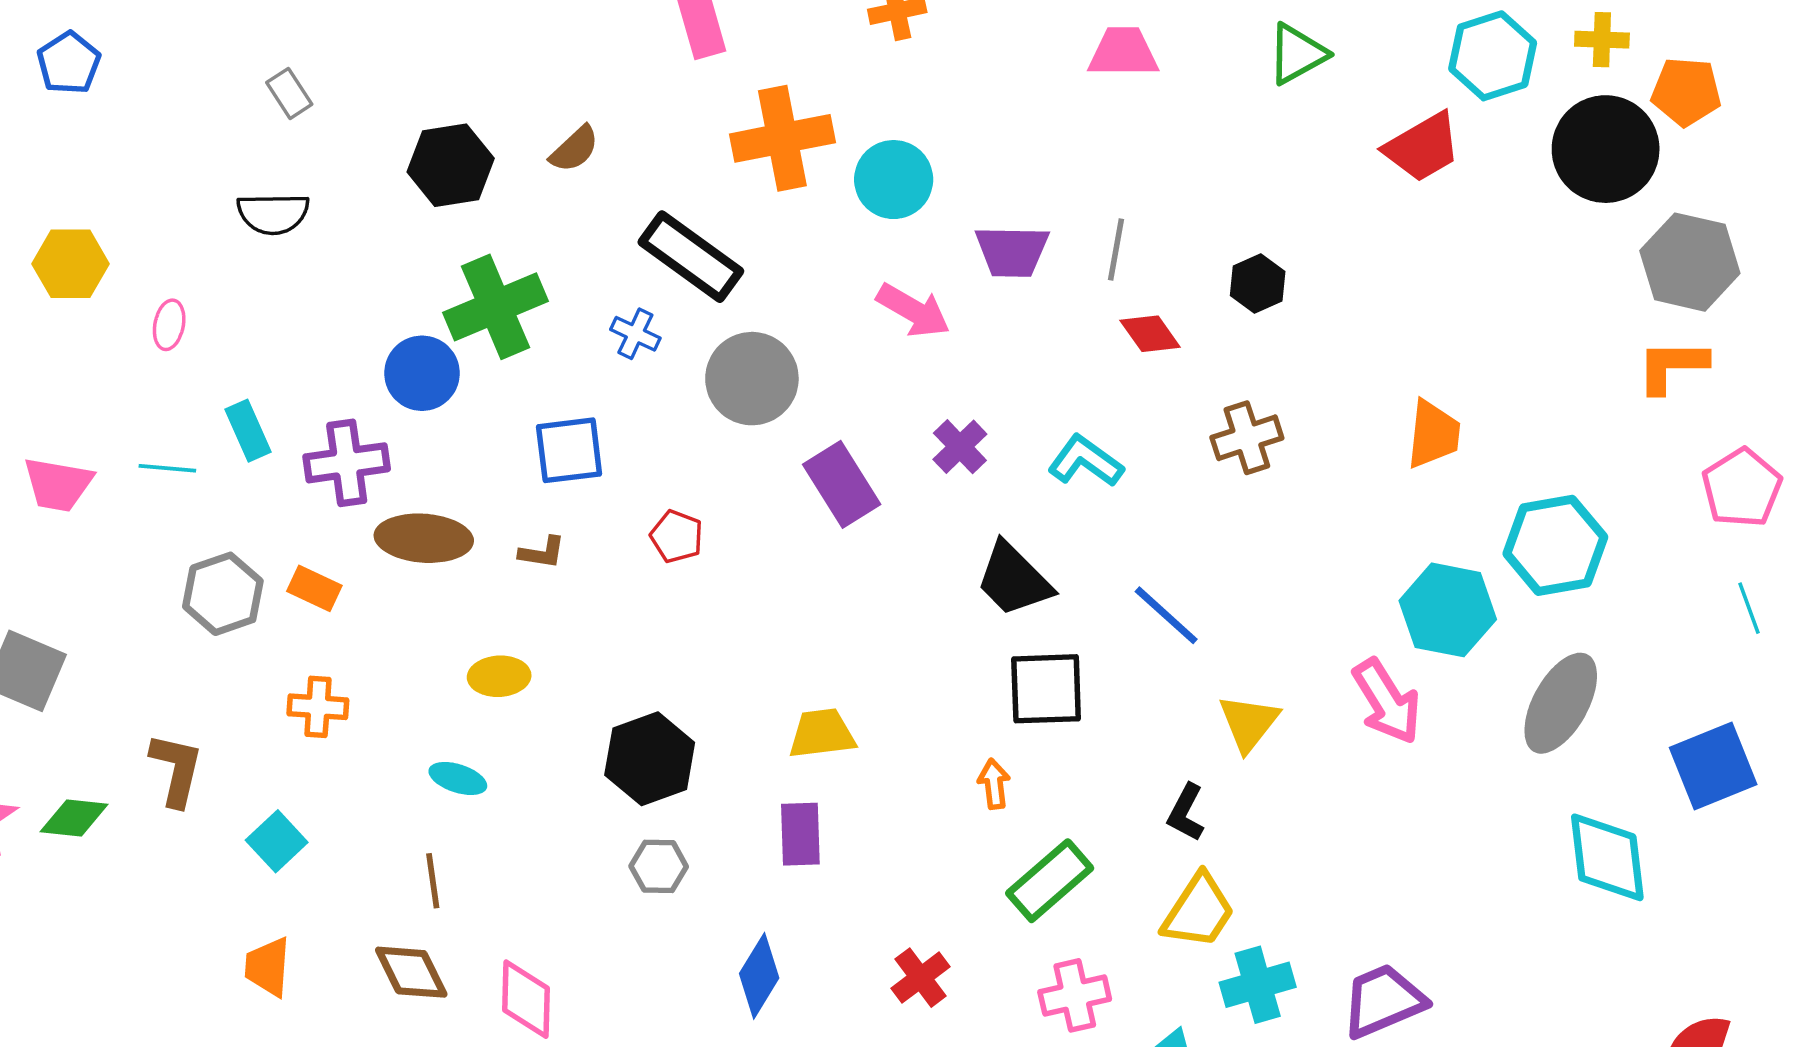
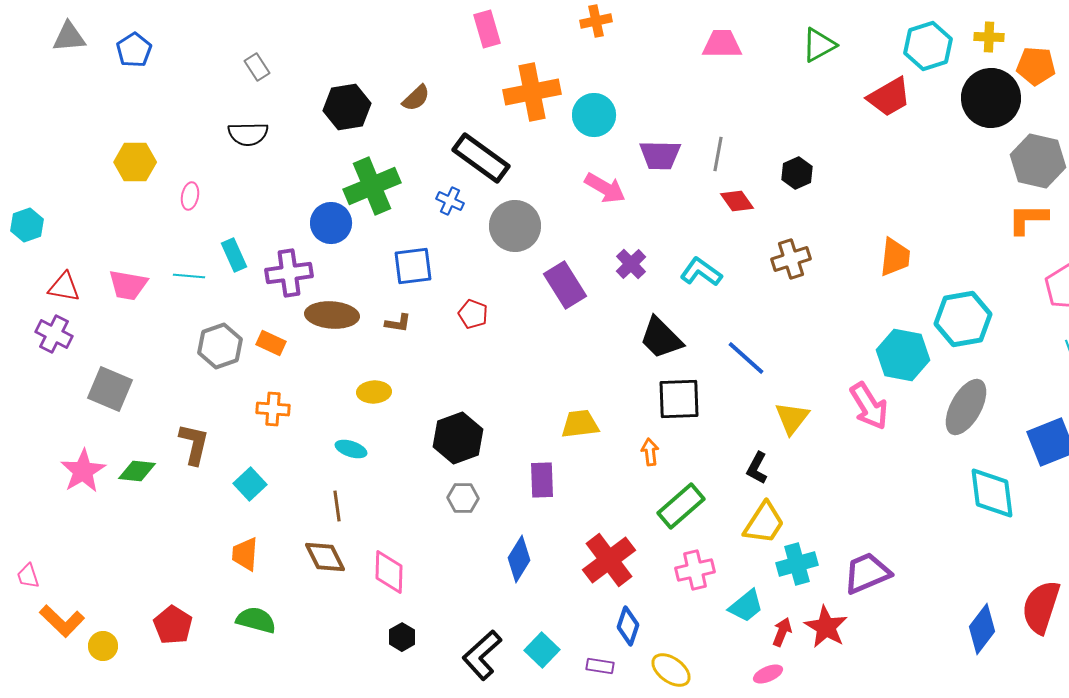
yellow trapezoid: (822, 734) -> (580, 424), moved
red cross: (921, 978) -> (609, 560), size x1.6

